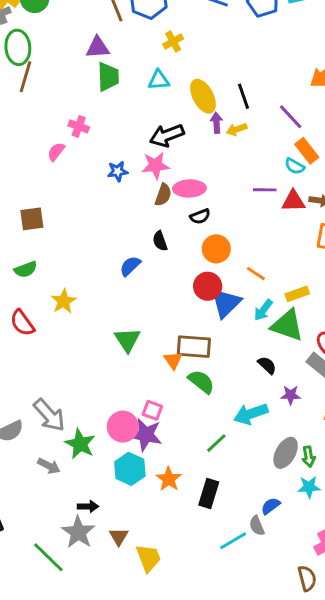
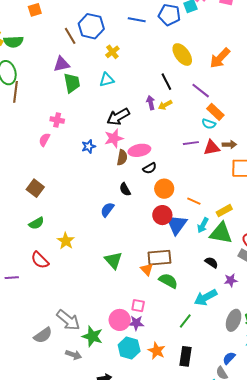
yellow ellipse: (203, 96) -> (182, 55), moved
brown square: (32, 219) -> (35, 188), turned -36
purple star: (146, 435) -> (136, 323), size x0.7

